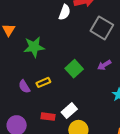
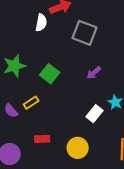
green square: (74, 69) -> (50, 74), moved
white rectangle: (69, 111) -> (94, 114), moved

